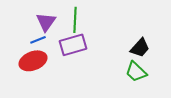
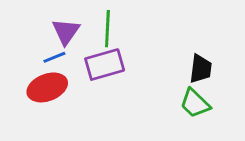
black trapezoid: (140, 48) -> (201, 69), turned -35

